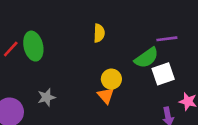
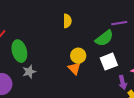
green ellipse: (33, 46) -> (19, 51), moved
white square: (163, 74) -> (109, 62), moved

